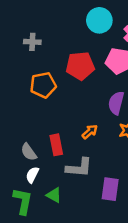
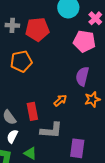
red pentagon: (80, 66) -> (37, 29), moved

